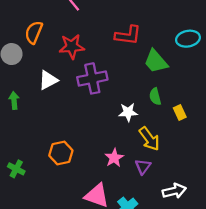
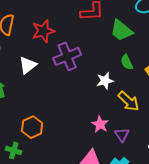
orange hexagon: (61, 153) -> (32, 127), moved
purple triangle: (143, 167) -> (122, 135), moved

